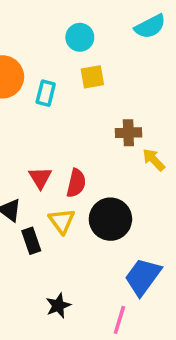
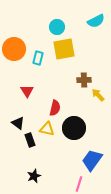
yellow square: (92, 77) -> (64, 49), size x1.6
red triangle: (40, 178) -> (27, 91), moved
yellow triangle: (62, 221) -> (47, 129), turned -42
black star: (58, 306) -> (34, 176), moved

